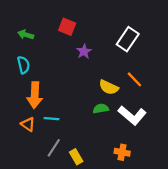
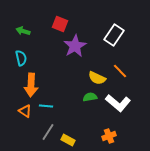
purple star: (84, 51) -> (75, 46), size x1.6
orange cross: (122, 152) -> (109, 136), turned -32
yellow rectangle: (76, 157) -> (68, 140), turned -32

